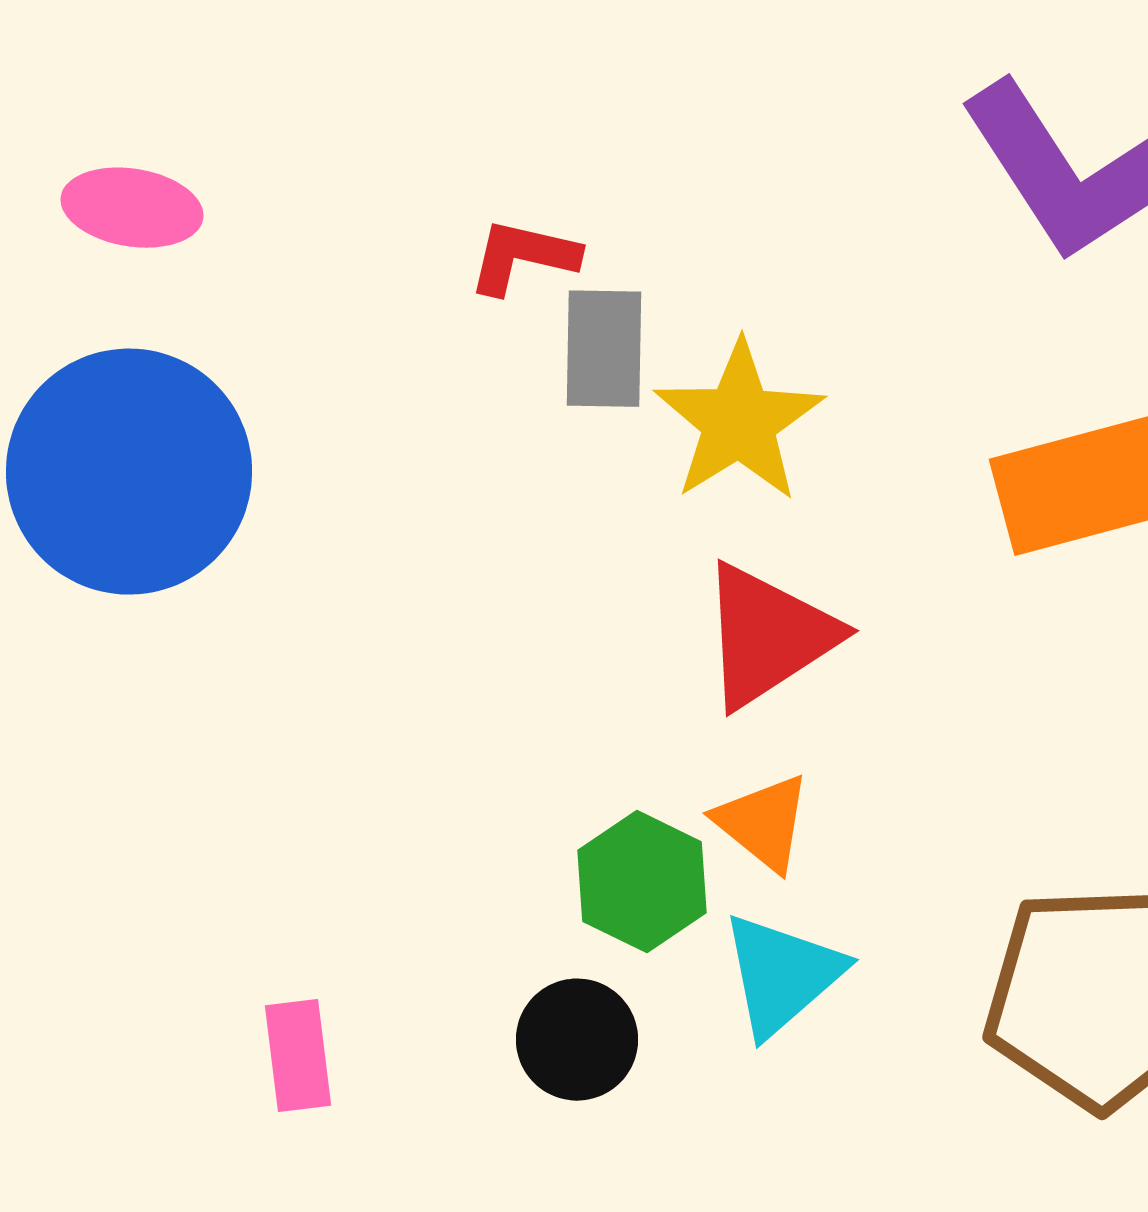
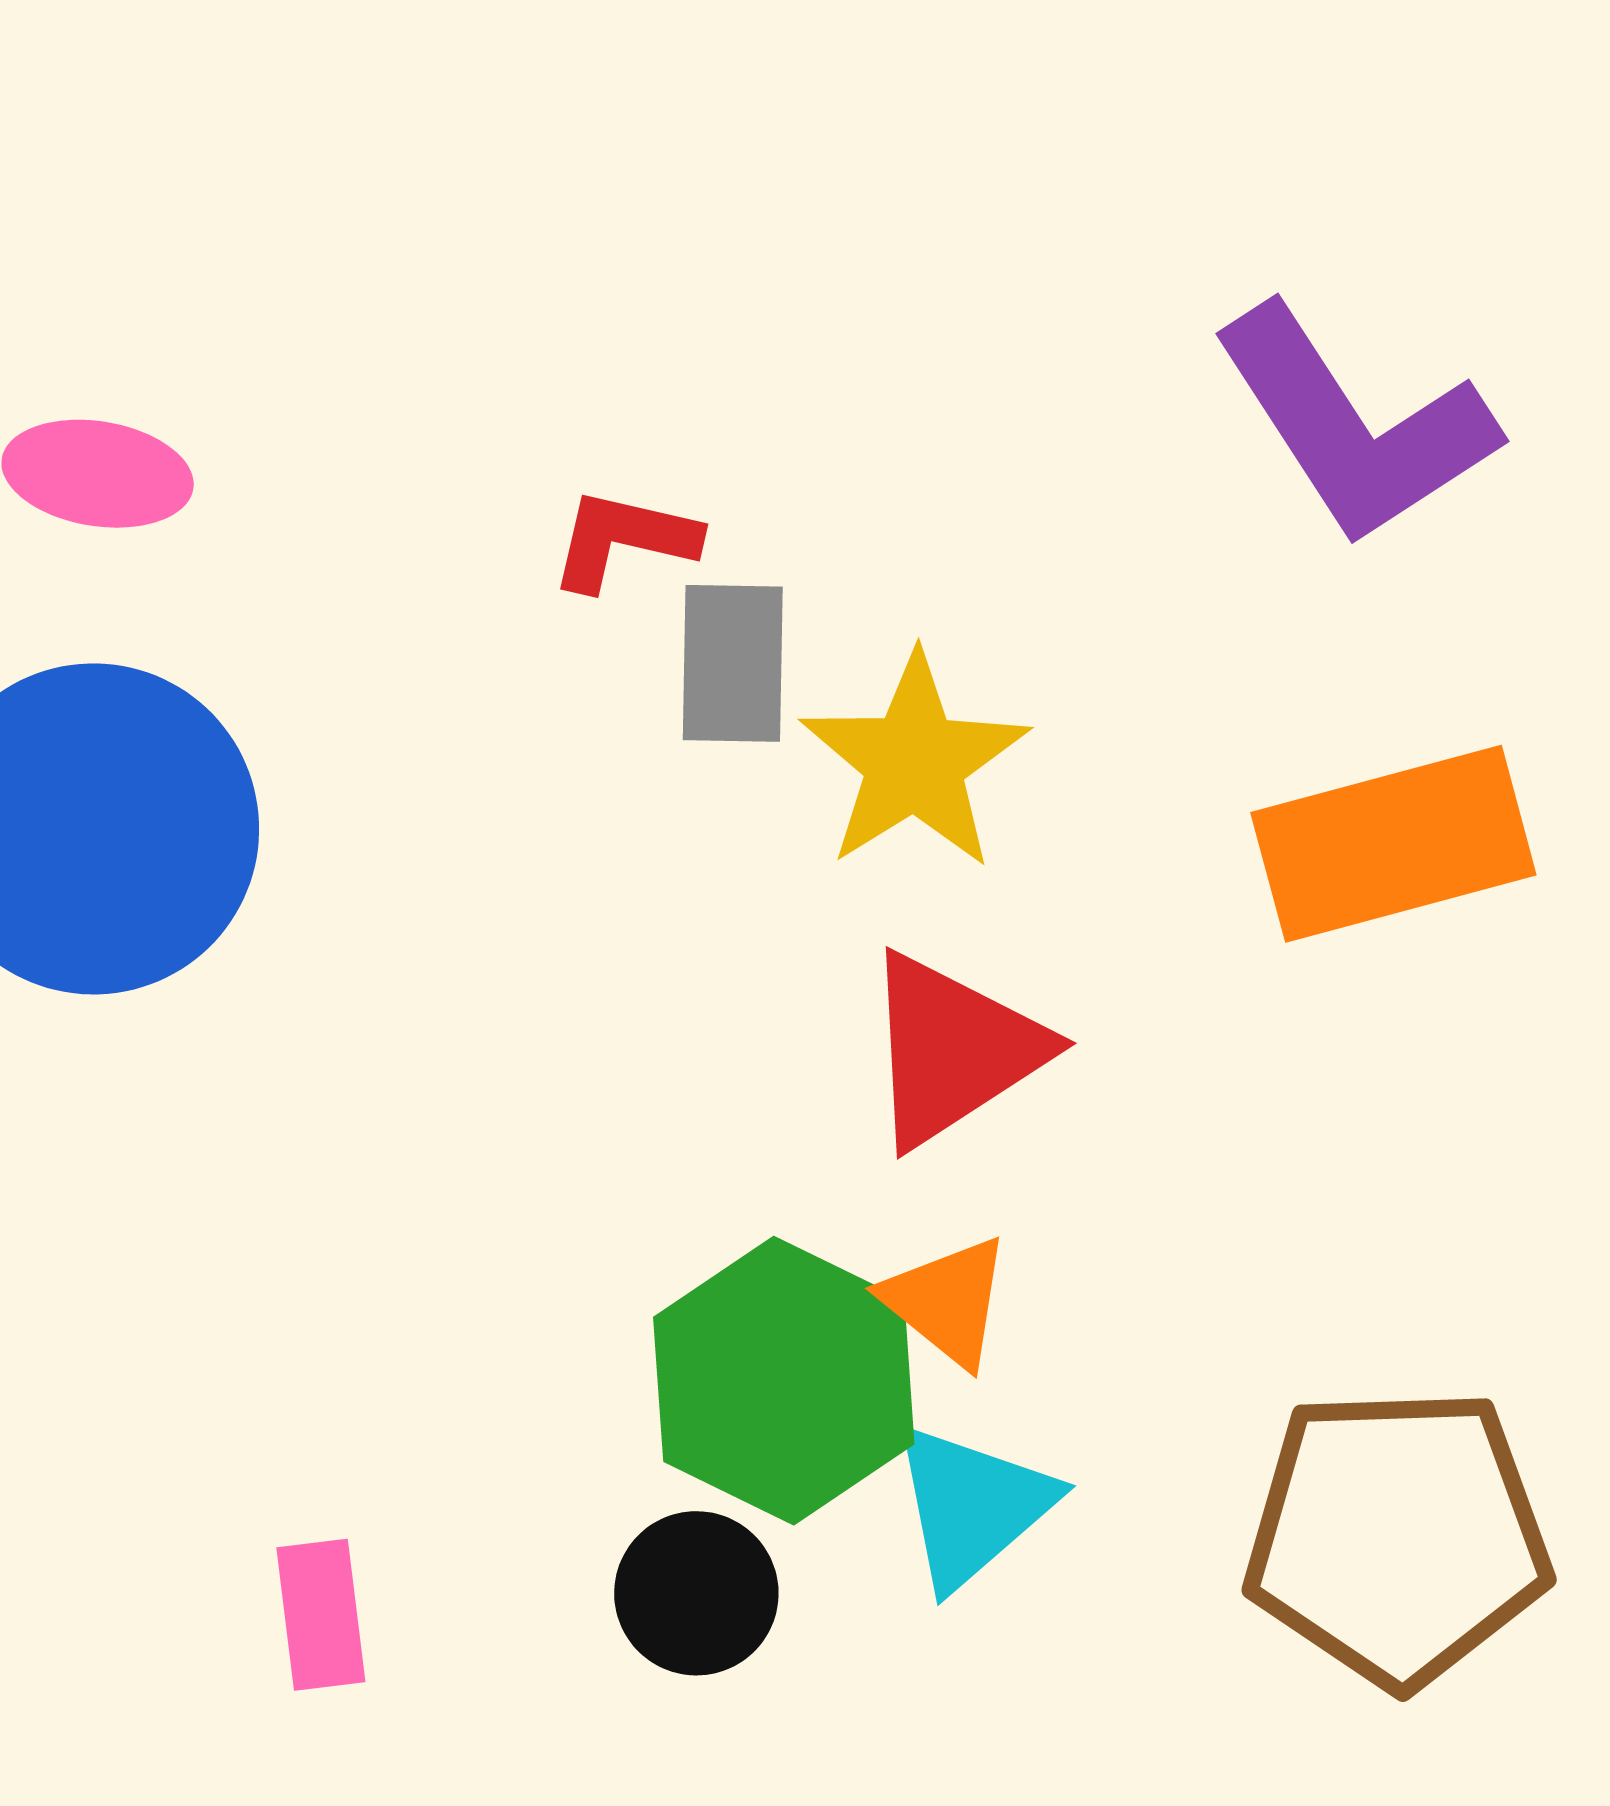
green hexagon: (642, 882) -> (784, 1381), size x1.5

